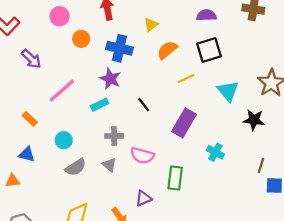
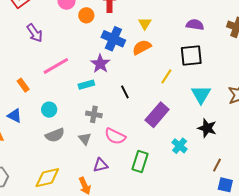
yellow triangle: (151, 25) -> (145, 23), turned -32
orange circle: (81, 39) -> (86, 15), moved
orange semicircle: (167, 50) -> (142, 47), moved
yellow line: (186, 78) -> (166, 76), turned -42
black star: (254, 120) -> (207, 128), moved
purple triangle: (143, 198) -> (101, 165), moved

